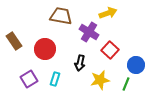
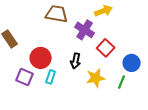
red circle: (45, 49) -> (41, 58), moved
purple square: (29, 79) -> (25, 77), turned -36

